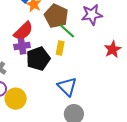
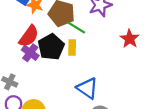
purple cross: (22, 46) -> (30, 53), turned -35
black pentagon: (38, 59) -> (51, 47), moved

